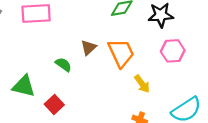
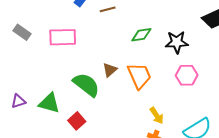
green semicircle: (63, 65) -> (86, 85), size x1.8
yellow arrow: (142, 84) -> (157, 116), moved

